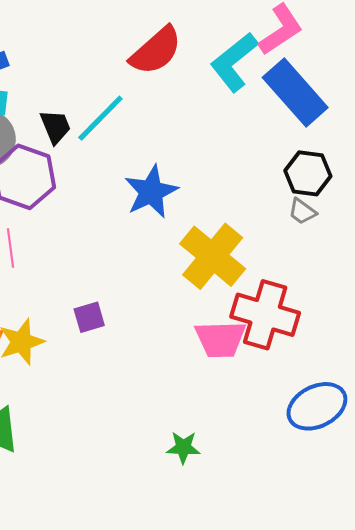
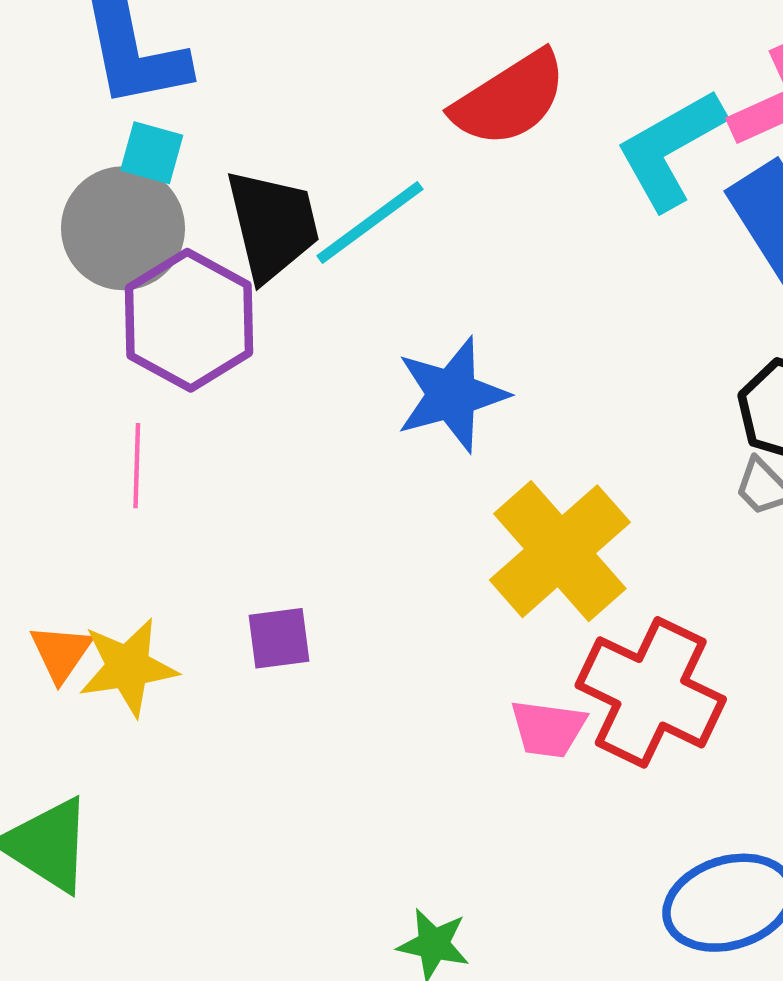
black trapezoid: (56, 127) -> (272, 225), size x1.5
pink trapezoid: (220, 339) -> (548, 729), size x0.7

